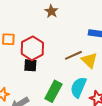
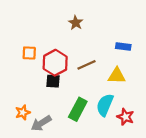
brown line: (73, 55) -> (87, 65), moved
yellow triangle: (89, 60) -> (117, 76), turned -42

